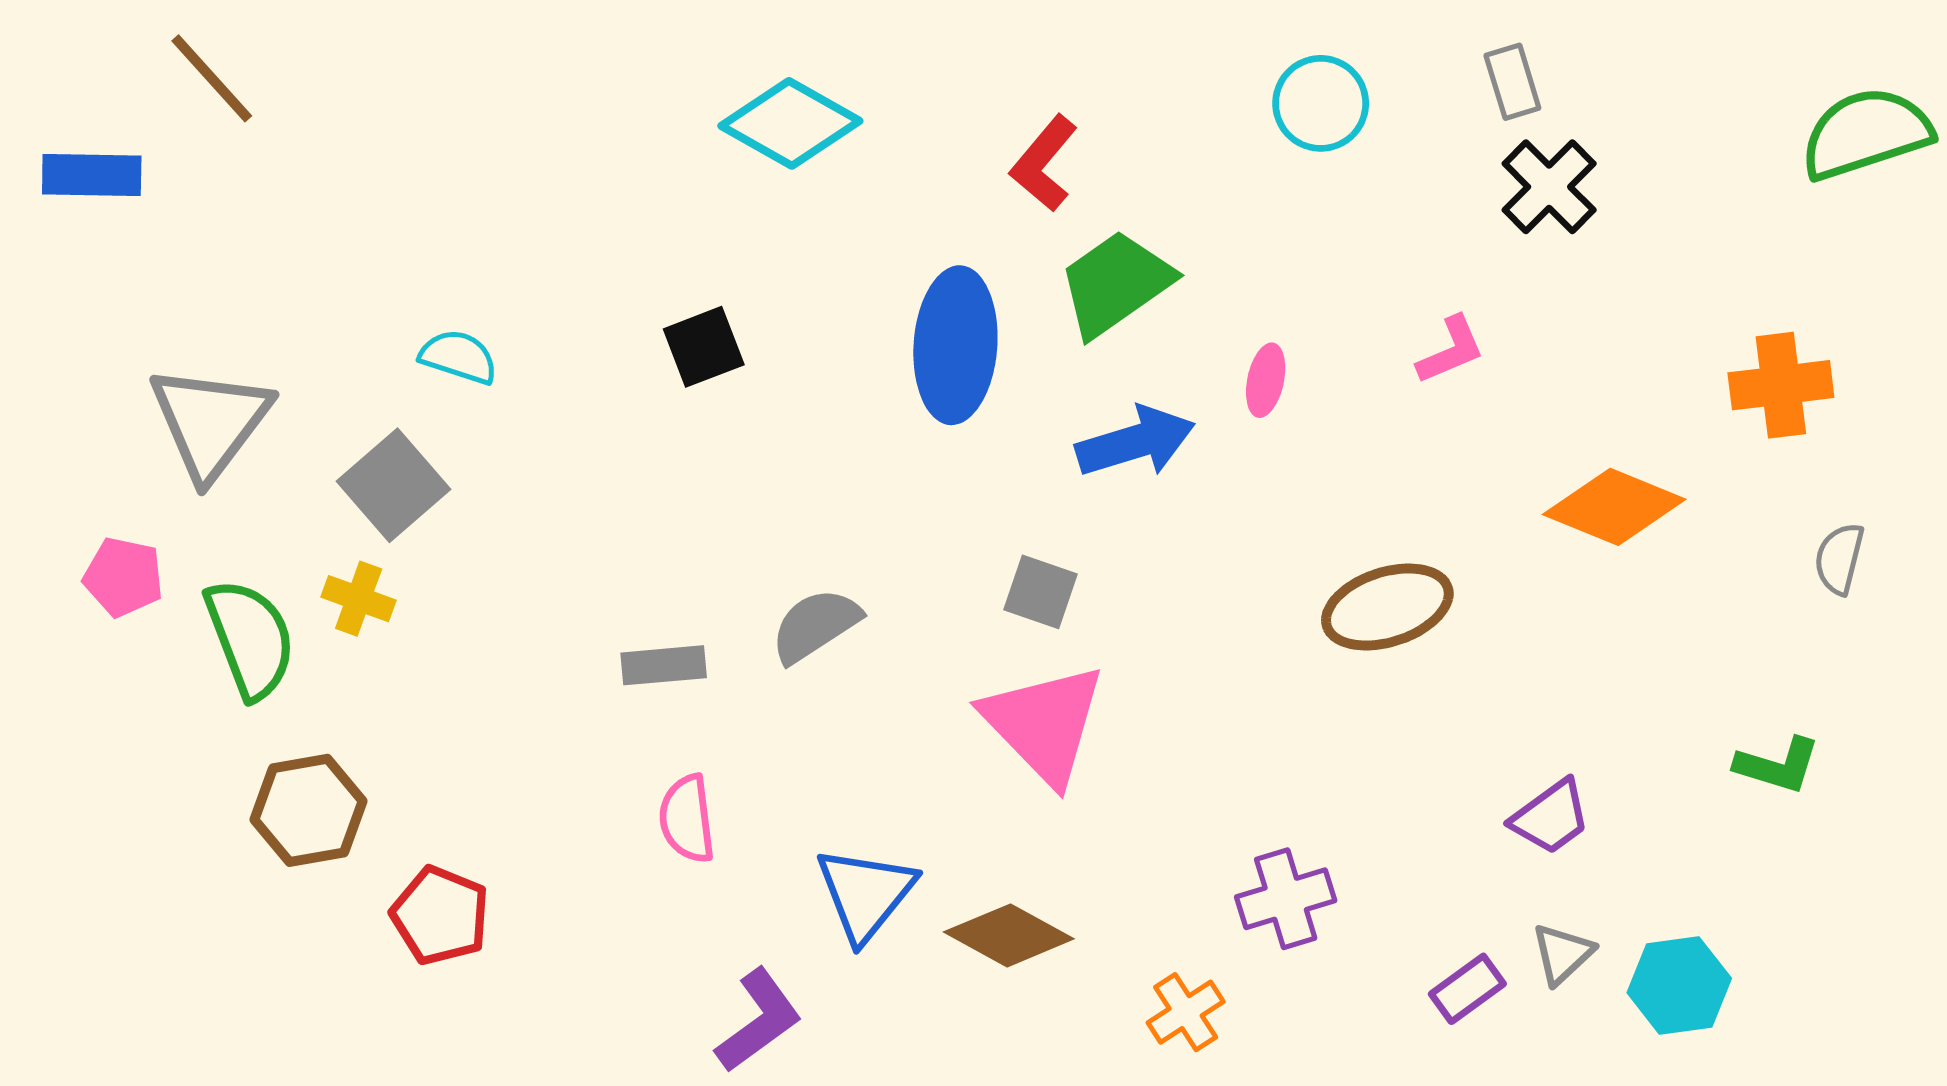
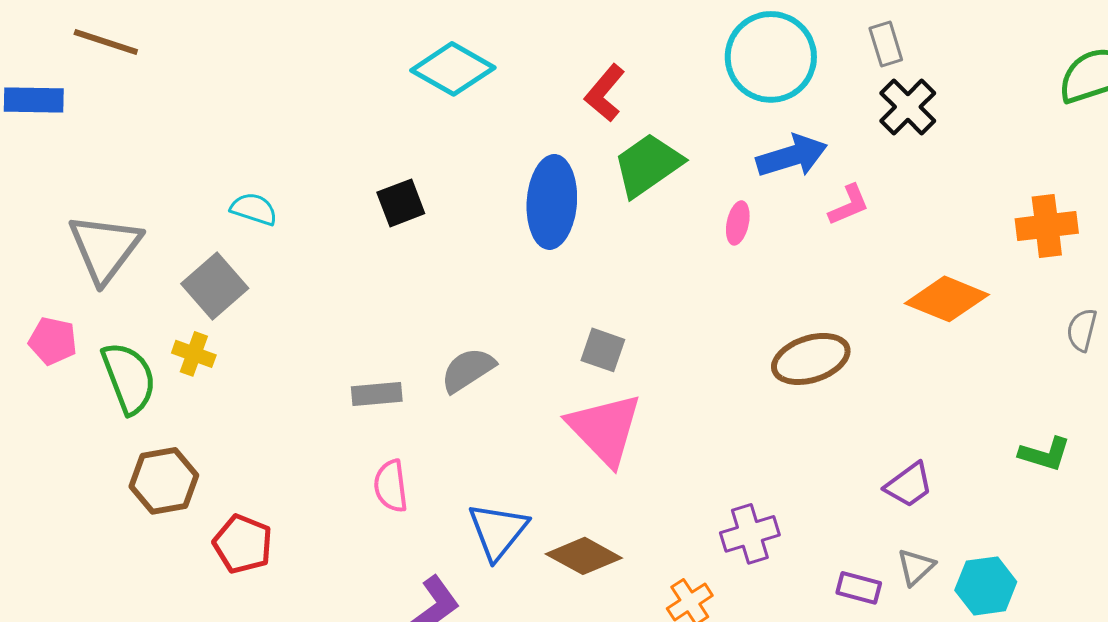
brown line: (212, 78) -> (106, 42), turned -30
cyan circle: (1321, 103) -> (771, 57), size x1.6
blue arrow: (1136, 442) -> (792, 156), moved
purple rectangle: (1467, 989) -> (859, 588), turned 51

